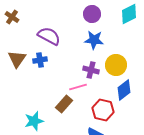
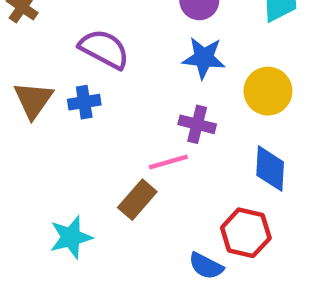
yellow circle: (116, 65) -> (268, 91), moved
blue diamond: (124, 90) -> (270, 169), turned -50
red hexagon: (103, 110) -> (246, 233), moved

